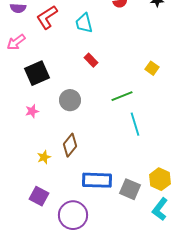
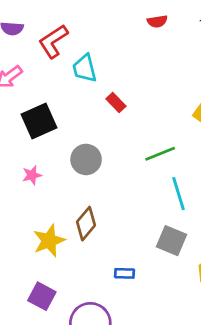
cyan trapezoid: (84, 23) -> (85, 68), moved
yellow star: (44, 157) -> (49, 241), size x1.6
blue rectangle: (97, 180) -> (124, 273), size x0.5
gray square: (130, 189) -> (171, 241), moved

